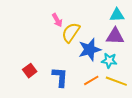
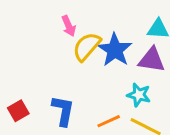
blue star: (90, 50) -> (115, 50), moved, turned -30
red square: (30, 71) -> (18, 111), moved

